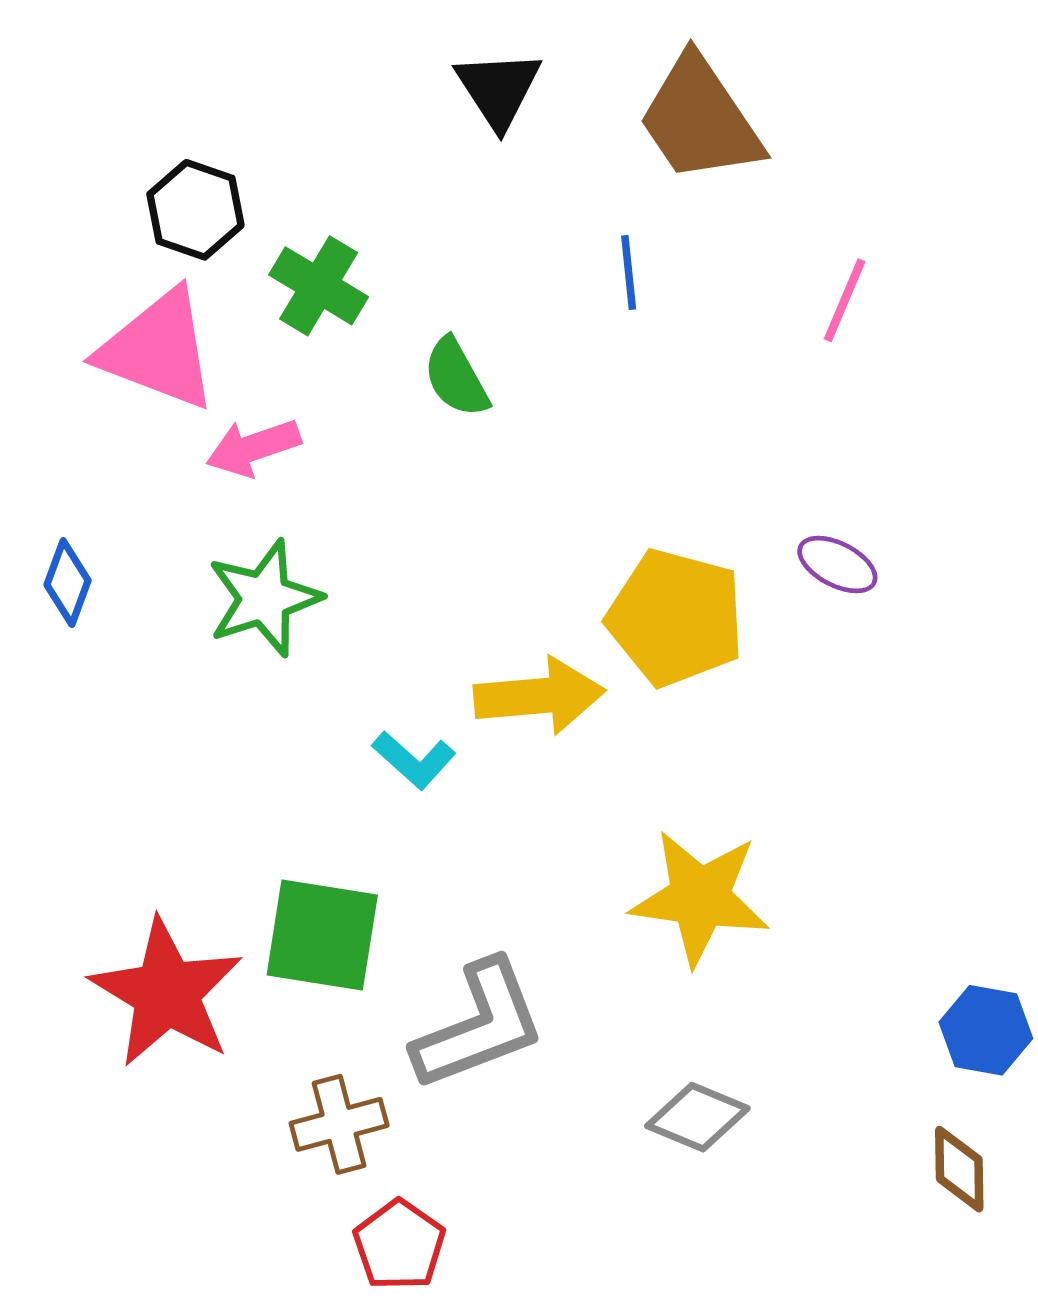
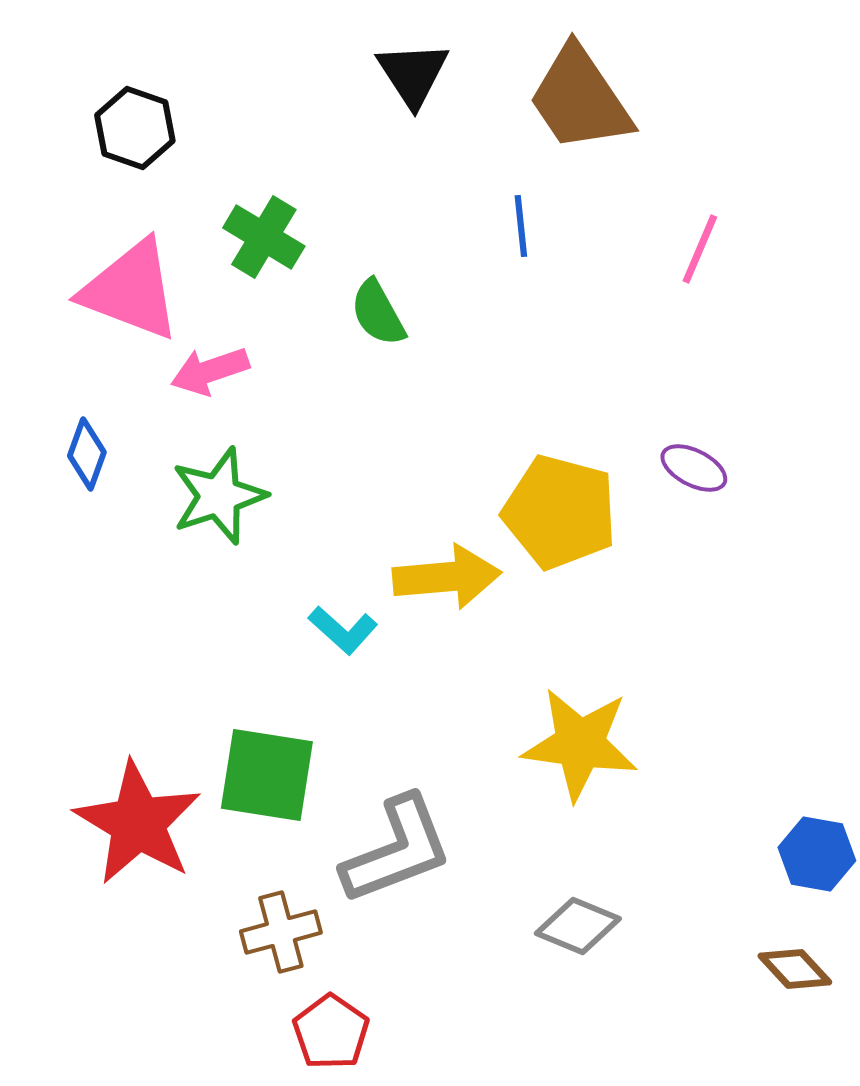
black hexagon: (195, 210) -> (135, 128), moved
blue diamond: (68, 583) -> (87, 454), moved
brown diamond: (959, 1169) -> (795, 969), turned -42

